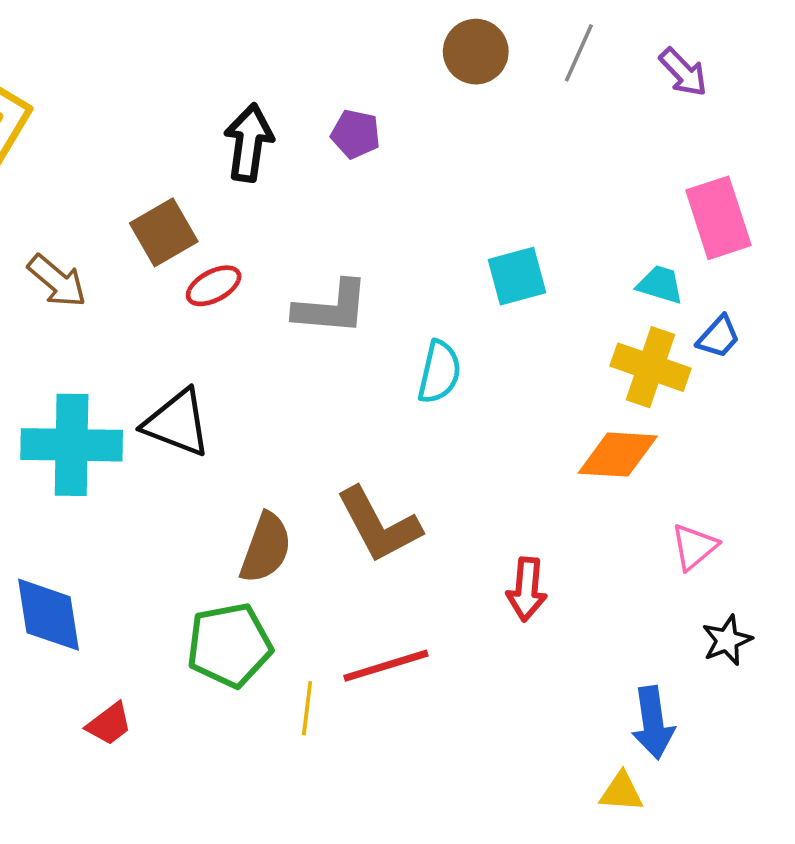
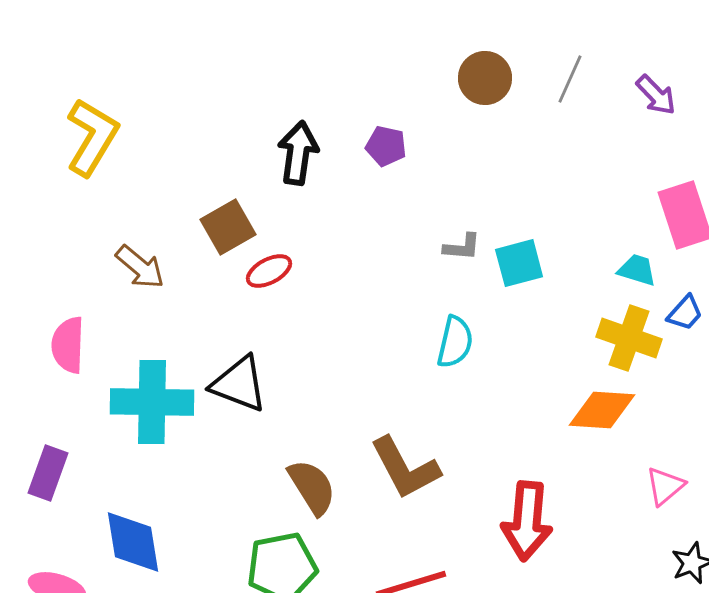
gray L-shape: (331, 308) -> (462, 247), moved, size x0.6
brown semicircle: (266, 548) -> (312, 487), turned -52
red arrow: (527, 589) -> (527, 521), size x1.5

